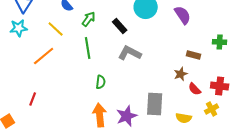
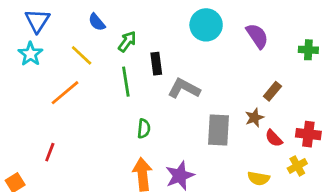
black rectangle: (120, 26) -> (156, 64), moved, turned 35
cyan star: (19, 28) -> (30, 54), turned -30
green cross: (220, 42) -> (308, 50), moved
brown rectangle: (194, 55) -> (272, 91), turned -64
gray rectangle: (155, 104) -> (218, 130), moved

